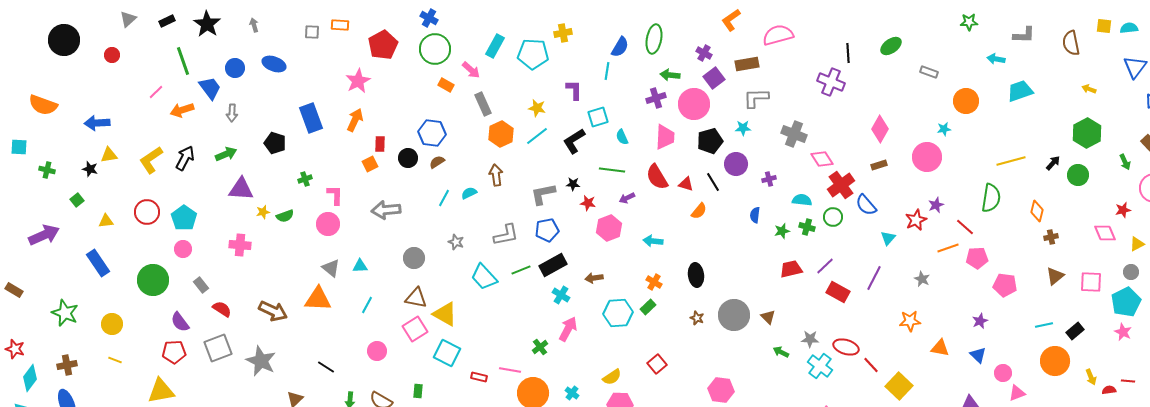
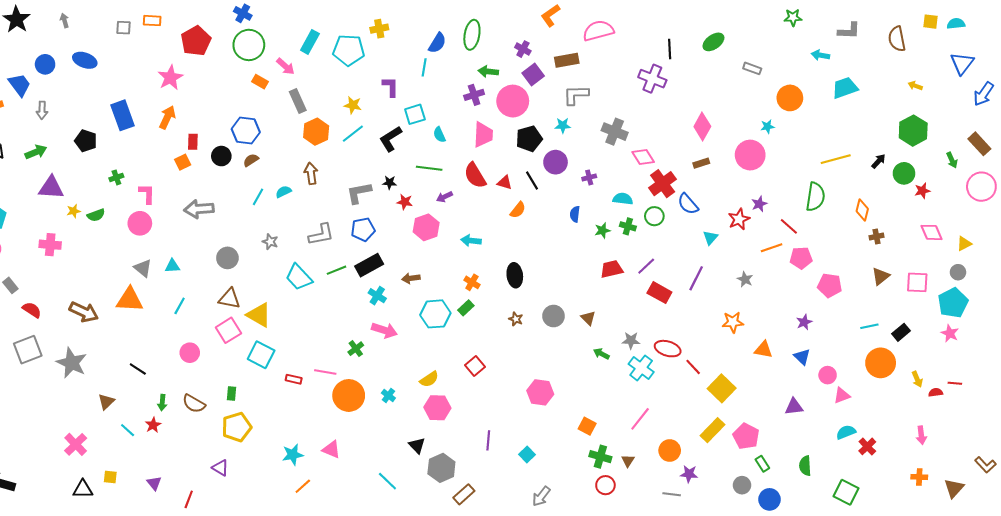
red star: (1123, 210) -> (922, 191), moved
gray circle: (734, 315) -> (553, 316), size x0.7
pink arrow: (568, 329) -> (384, 330), turned 80

